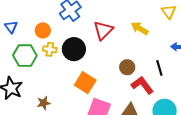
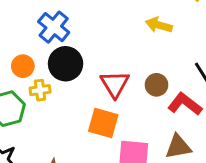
red triangle: (103, 30) -> (115, 84), moved
black circle: (74, 49) -> (66, 64), moved

